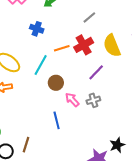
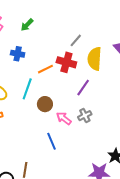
gray line: (89, 17) -> (76, 40), moved
red cross: (84, 45) -> (66, 62), turned -36
yellow semicircle: (112, 46) -> (95, 59), turned 35

